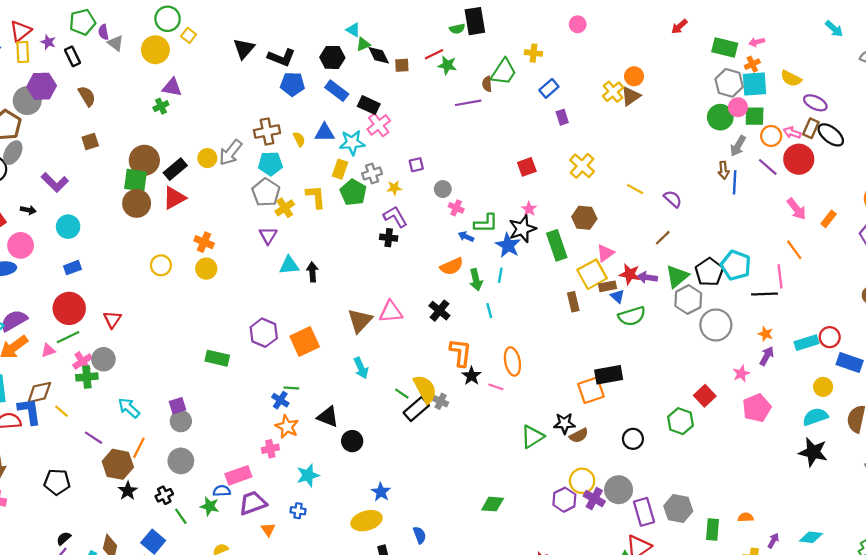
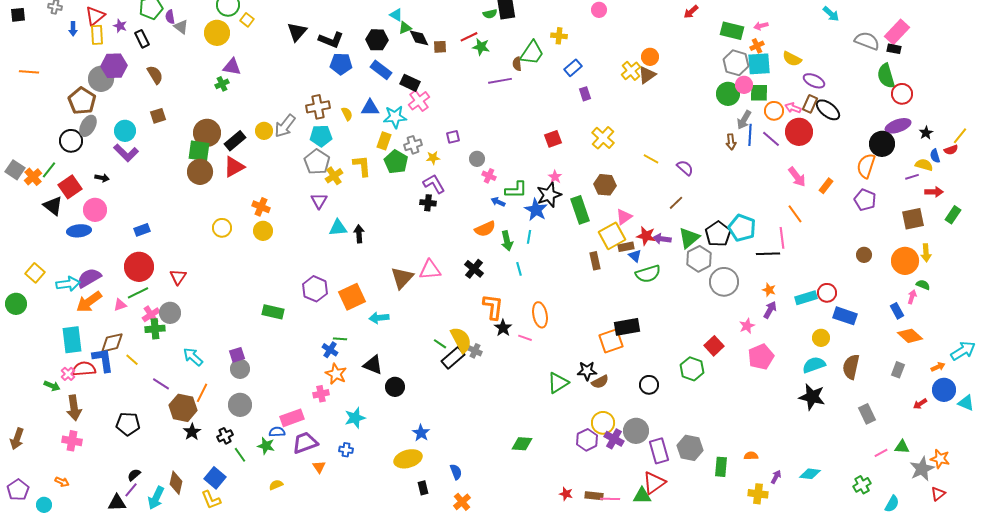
blue line: (735, 182) -> (750, 135), moved
cyan circle: (68, 227) -> (125, 131), moved
cyan arrow: (361, 368) -> (379, 318), moved, turned 108

